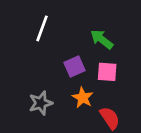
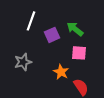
purple square: (75, 66) -> (52, 35), moved
gray star: (41, 103) -> (23, 62), moved

